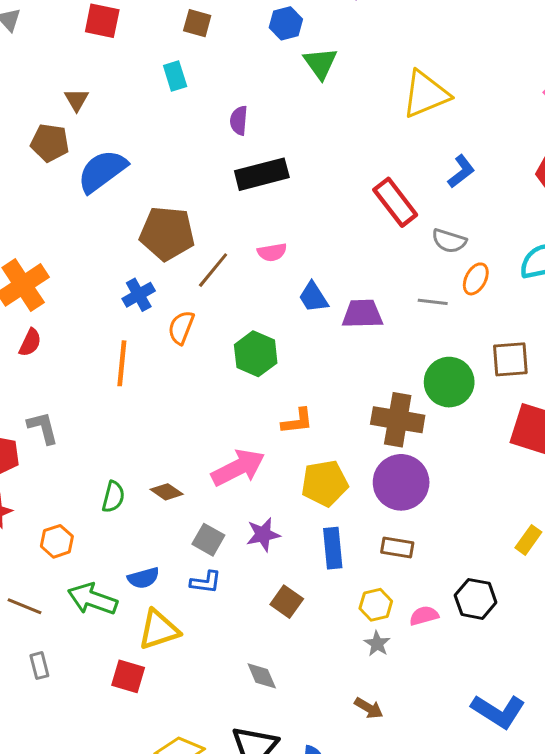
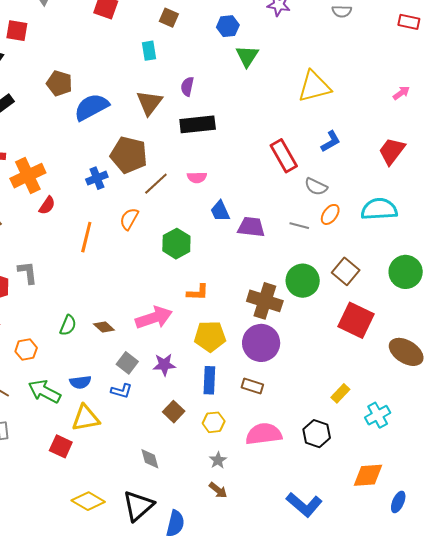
brown triangle: (76, 100) -> (149, 103), moved, size x1.6
blue cross: (139, 295) -> (97, 178), moved
red semicircle: (30, 342) -> (47, 205), moved
brown square: (510, 359) -> (346, 271), turned 36
black hexagon: (476, 599) -> (317, 434), moved
yellow hexagon: (376, 605) -> (214, 422), moved
pink semicircle: (424, 616) -> (264, 434), size x1.8
gray star: (377, 644) -> (218, 460), moved

